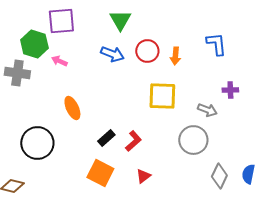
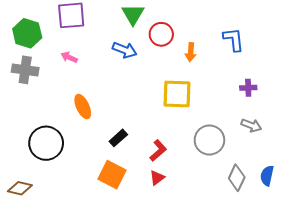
green hexagon: (34, 44) -> (27, 33), moved
red circle: (147, 51) -> (161, 34), moved
gray arrow: (207, 110) -> (251, 125), moved
red L-shape: (133, 141) -> (158, 151), moved

